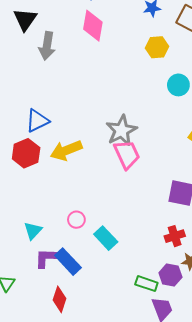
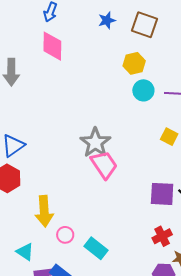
yellow hexagon: (157, 47) -> (134, 63), moved
yellow arrow: (66, 150) -> (44, 211), moved, turned -64
cyan triangle: (33, 231) -> (25, 252), turned -30

